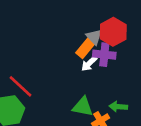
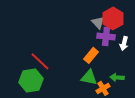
orange rectangle: (85, 48) -> (91, 55), moved
white arrow: (89, 64) -> (124, 43), moved, turned -32

